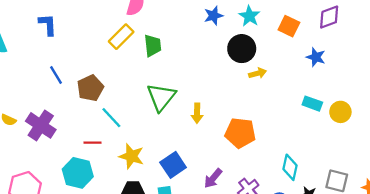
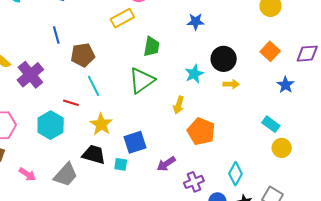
blue star: (213, 16) -> (196, 22), moved
cyan star: (249, 16) -> (194, 74), moved
green trapezoid: (153, 46) -> (152, 47), moved
yellow circle: (340, 112) -> (282, 148), moved
yellow arrow: (197, 113) -> (179, 105), moved

